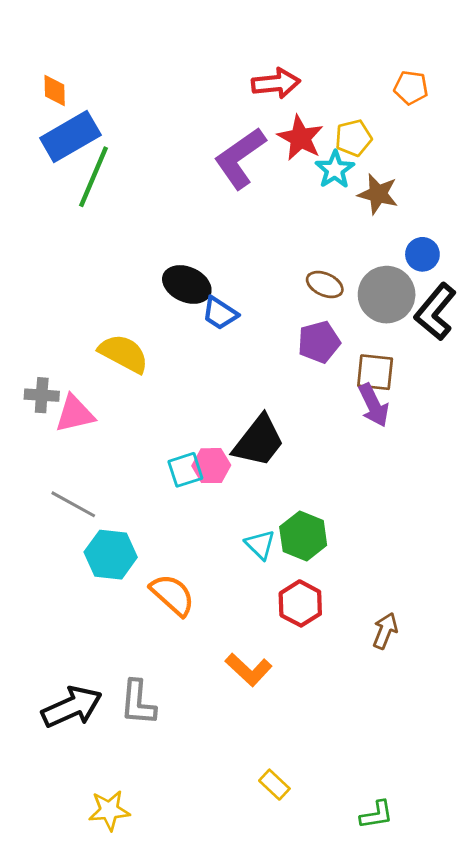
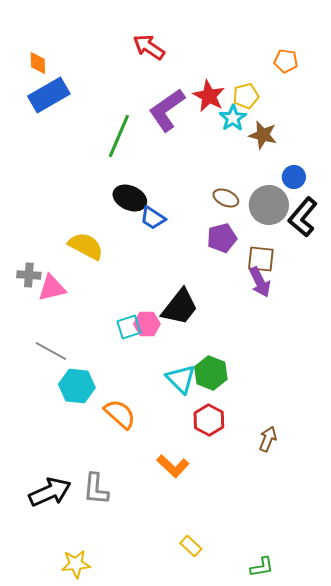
red arrow: (276, 83) -> (149, 47), moved, turned -140
green line: (93, 177) -> (119, 136), moved
cyan triangle: (260, 545) -> (181, 379), size x1.4

